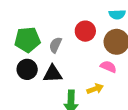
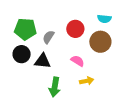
pink semicircle: (108, 67) -> (78, 61), moved
yellow arrow: (95, 89) -> (87, 81), moved

